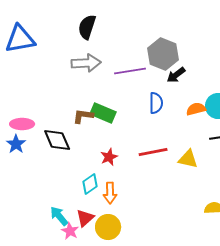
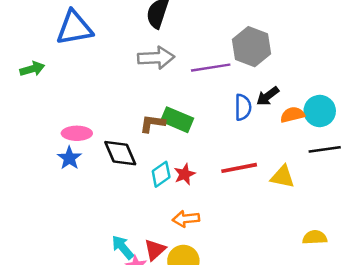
black arrow: (176, 75) -> (268, 96), moved
cyan diamond: (90, 184) -> (161, 174), moved
orange arrow: (110, 193) -> (186, 219), turned 85

